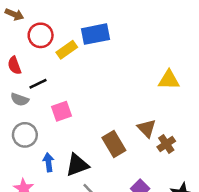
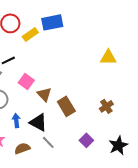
pink square: (62, 111) -> (26, 81), turned -35
brown triangle: (147, 128) -> (44, 94), moved
black triangle: (77, 165) -> (38, 122), turned 48

